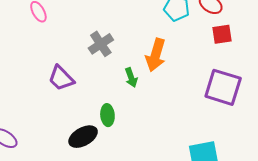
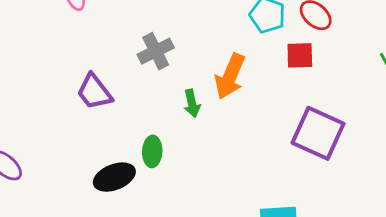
red square: (222, 34) -> (300, 55), moved

